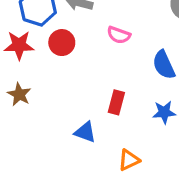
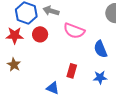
pink semicircle: (119, 35) -> (74, 31), size x1.5

